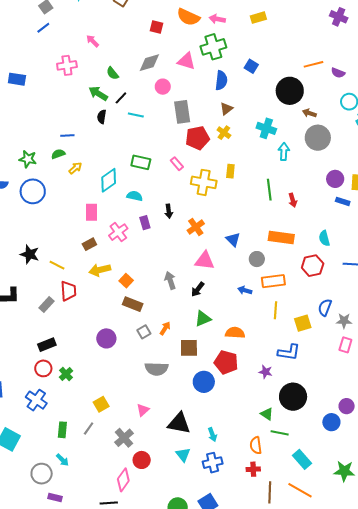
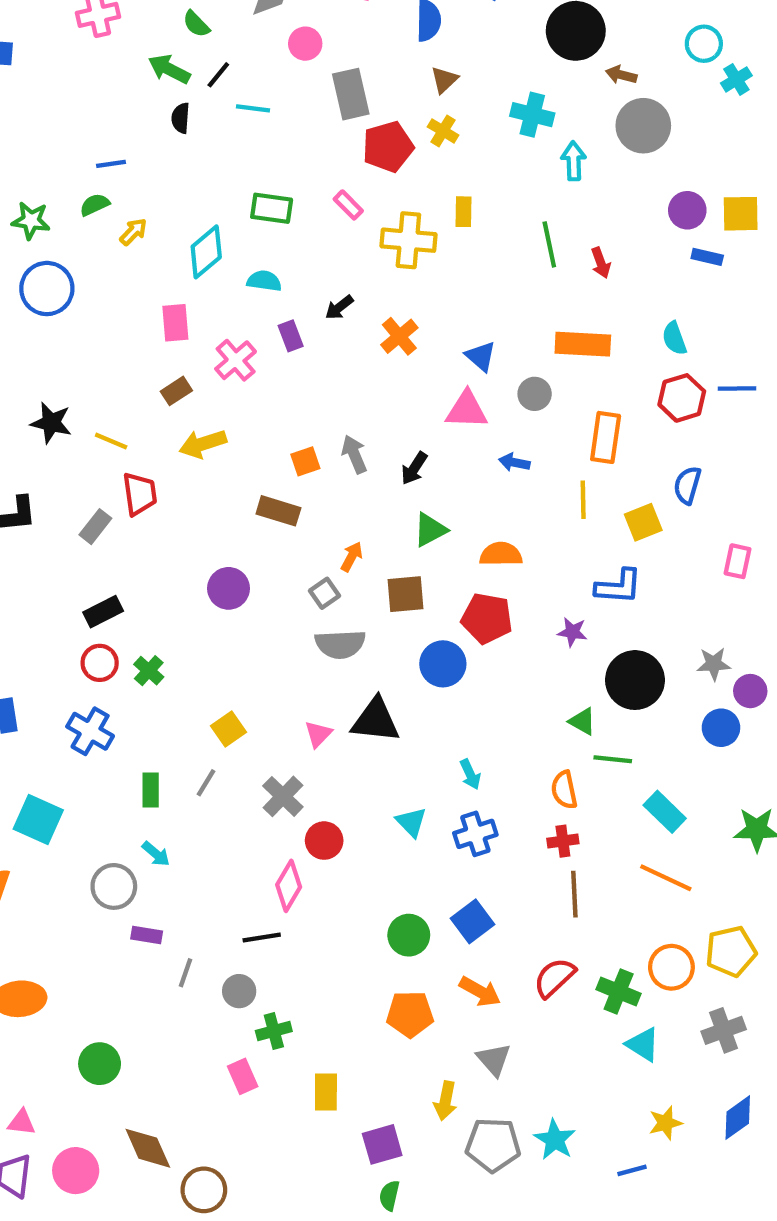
black arrow: (169, 211) -> (339, 307), turned 64
pink triangle: (205, 261) -> (467, 410), moved
red hexagon: (313, 266) -> (682, 398), moved
orange square: (126, 281) -> (305, 461), moved, turned 32
orange rectangle: (273, 281) -> (606, 437), moved, turned -70
gray star: (344, 321) -> (714, 664), moved
gray square: (144, 332) -> (325, 593), moved
black triangle: (179, 423) -> (376, 720), moved
brown line: (270, 492) -> (574, 894), moved

